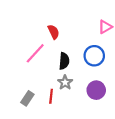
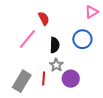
purple circle: (96, 90) -> (71, 79), moved
gray rectangle: (27, 98) -> (22, 81), size x1.5

